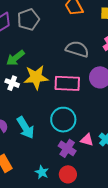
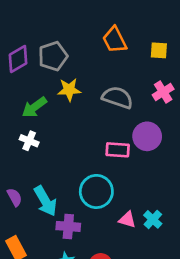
yellow star: (36, 77) -> (69, 90), moved, size x0.7
pink rectangle: (67, 83) -> (118, 150), moved, size x0.7
purple cross: (67, 148) -> (68, 226), moved, turned -30

